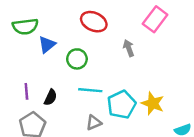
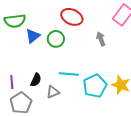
green circle: (77, 59) -> (56, 39), moved
purple line: (26, 91) -> (12, 82), moved
gray triangle: (94, 123) -> (53, 92), moved

